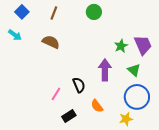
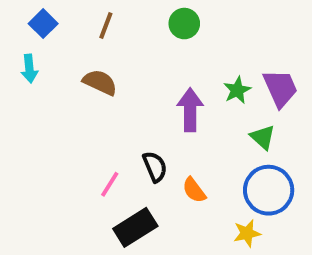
cyan arrow: (15, 35) -> (29, 69), turned 48
purple arrow: (105, 70) -> (190, 110), moved
orange semicircle: (97, 106) -> (194, 190), moved
black rectangle: (69, 116) -> (135, 227), size x1.5

